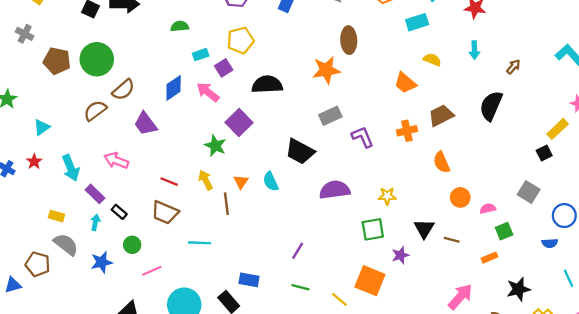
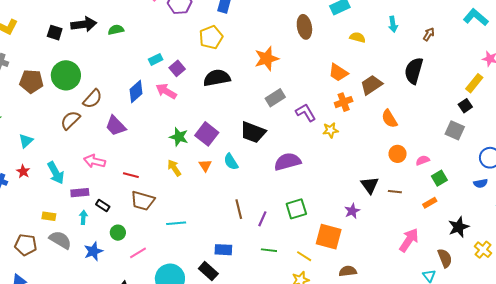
green semicircle: (180, 26) -> (116, 30), moved
yellow pentagon: (240, 40) -> (211, 37), moved
brown ellipse: (349, 40) -> (304, 27), moved
orange trapezoid: (405, 83) -> (338, 72), moved
purple square: (239, 123) -> (207, 134), moved
orange semicircle: (442, 162) -> (389, 119), moved
red line: (169, 182) -> (131, 175), moved
gray square: (529, 192) -> (455, 130), moved
purple rectangle: (95, 194) -> (80, 193), turned -42
yellow star: (387, 196) -> (330, 130), moved
brown line: (226, 204) -> (239, 209), moved
green square: (373, 229) -> (296, 209), moved
brown pentagon: (38, 264) -> (26, 245), moved

